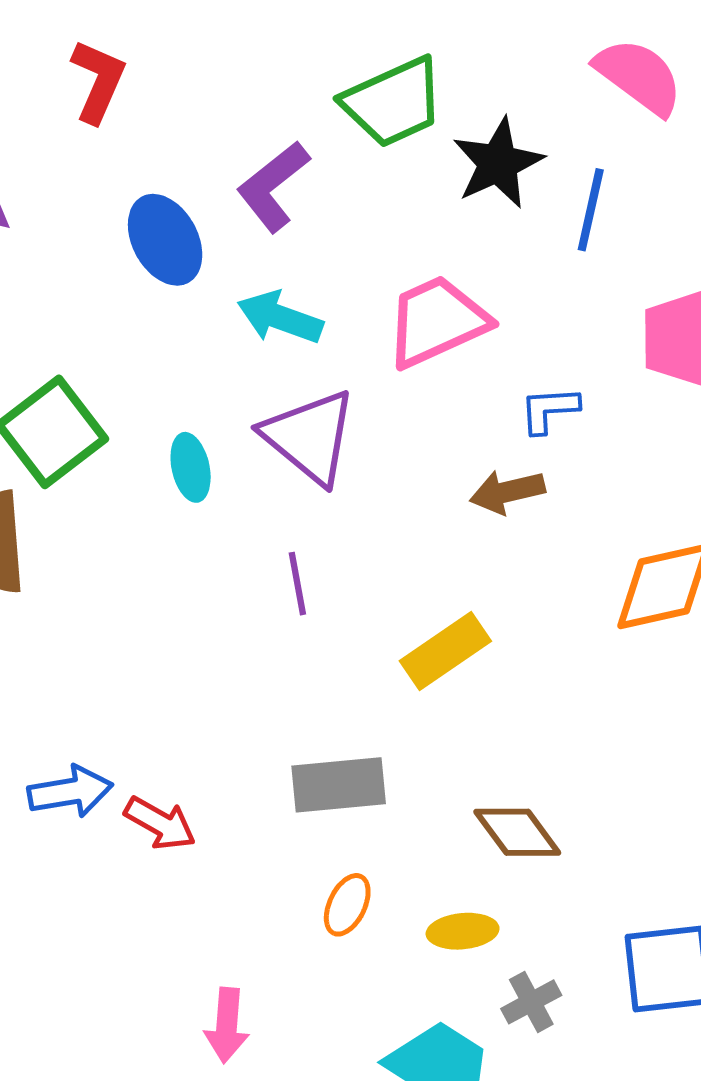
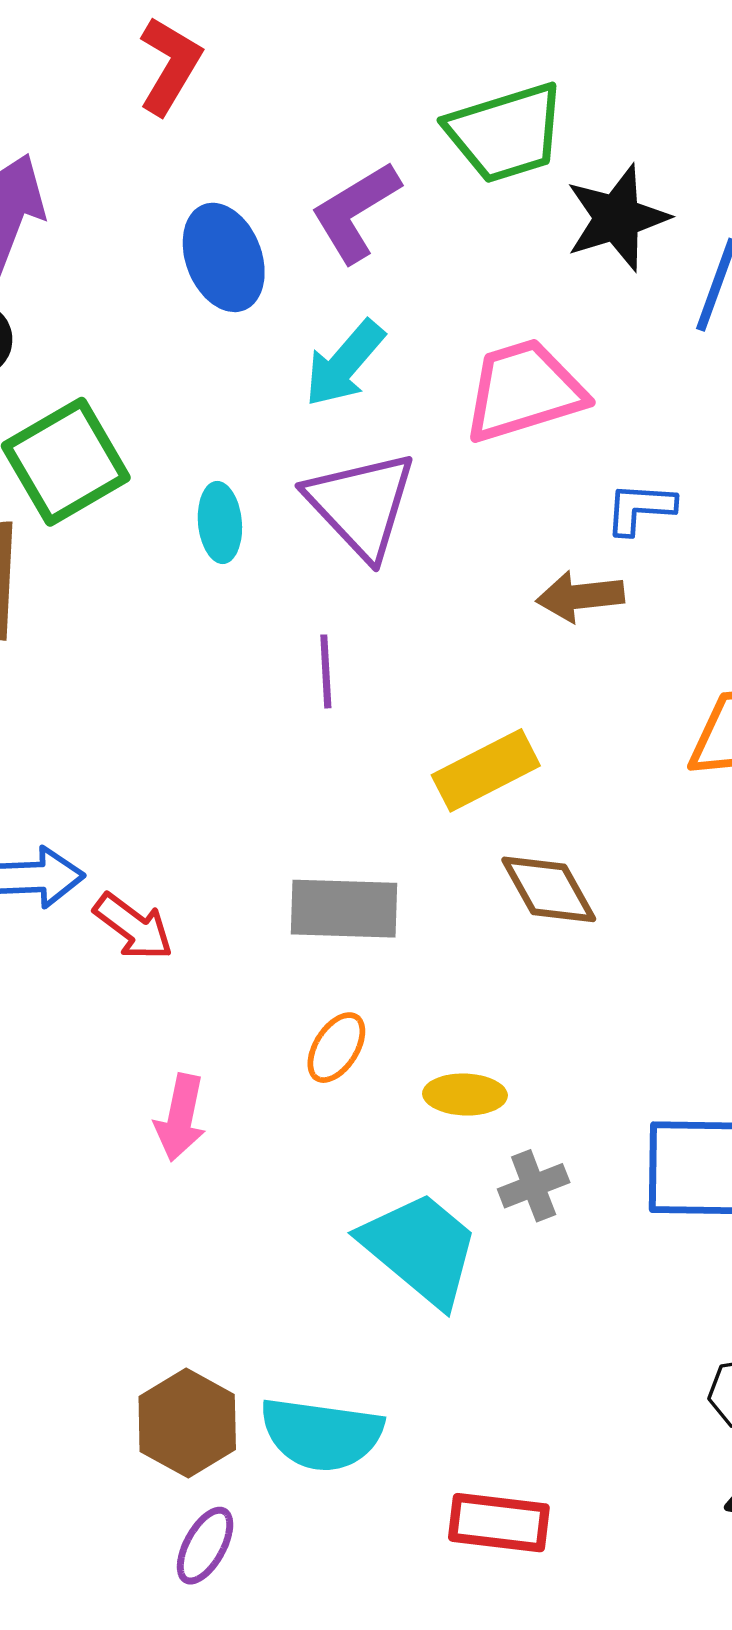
cyan arrow: (280, 318) -> (344, 364), turned -76
brown diamond: (517, 832) -> (549, 889), moved
pink arrow: (227, 1025) -> (180, 1117), moved

